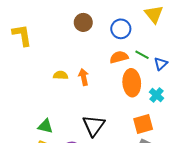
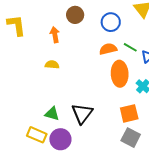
orange arrow: (84, 77) -> (55, 35), moved
green triangle: (45, 126) -> (52, 114), moved

